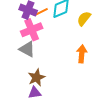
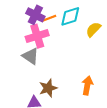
orange arrow: (82, 54) -> (87, 85), moved
brown star: (36, 78) -> (48, 88), moved

